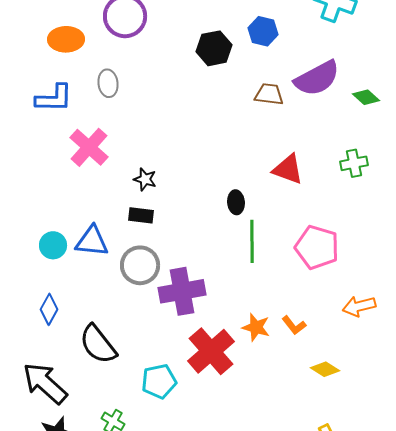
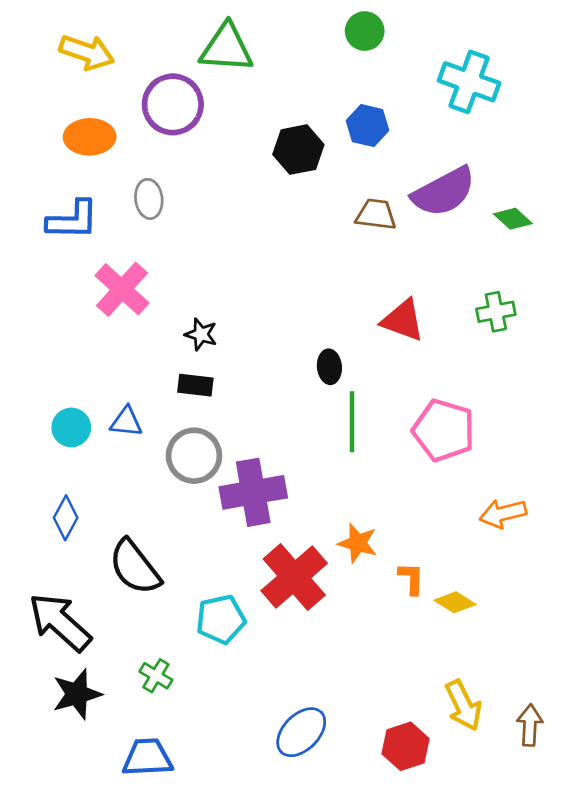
blue triangle: (92, 241) -> (126, 422), size x0.7
orange L-shape: (294, 325) -> (411, 578), moved, turned -140

